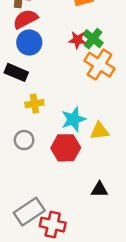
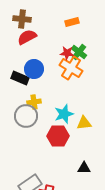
blue circle: (29, 42) -> (34, 69), moved
orange cross: (100, 65) -> (71, 68), moved
gray circle: (24, 140) -> (26, 116), moved, size x1.5

